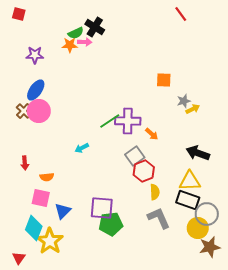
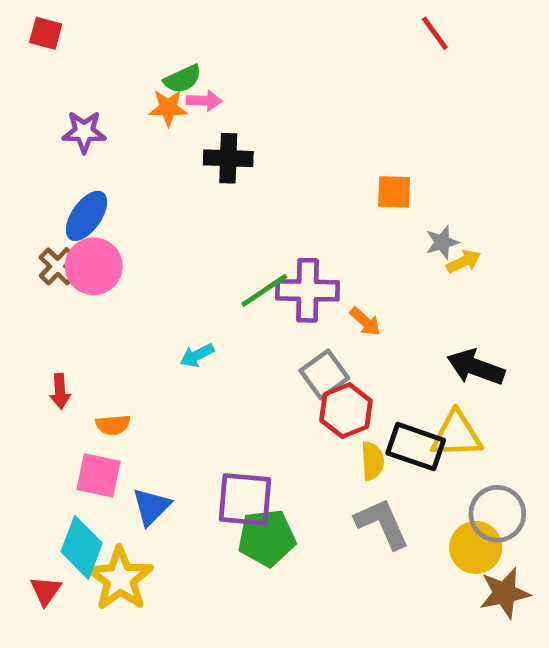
black cross: (95, 27) -> (228, 158), moved, turned -30
black rectangle: (188, 200) -> (416, 447), moved
red triangle: (19, 258) -> (46, 591), moved

